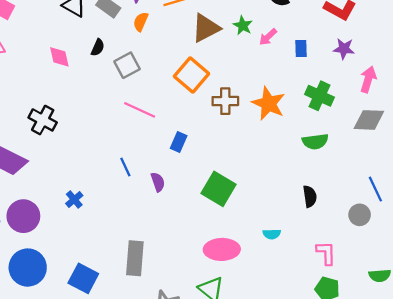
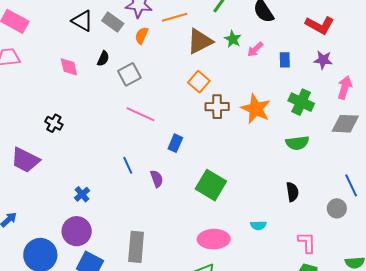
orange square: (192, 75) -> (199, 82), moved, size x0.7
black cross: (43, 120) -> (54, 123), size x0.7
purple circle: (23, 216) -> (77, 231), moved

